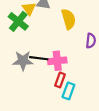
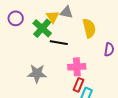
black line: (39, 58) -> (59, 43), moved
gray star: (23, 61) -> (37, 74), moved

